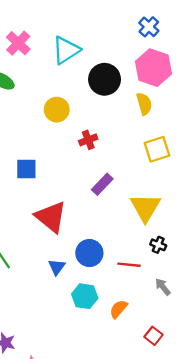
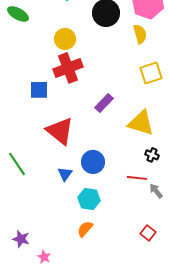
red cross: (88, 140) -> (68, 68), moved, size x1.8
yellow triangle: (145, 208) -> (141, 123), turned -44
red line: (129, 265) -> (137, 178), moved
orange semicircle: (119, 309) -> (85, 229), moved

